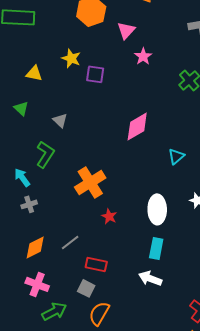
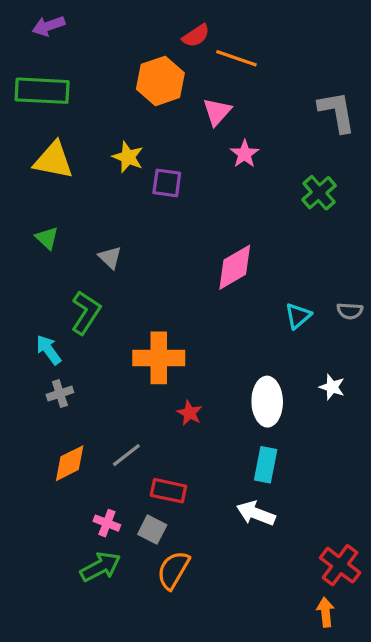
yellow triangle: (34, 73) -> (53, 160), moved, size x1.5
orange cross: (90, 182) -> (159, 358), turned 32
pink cross: (37, 284) -> (107, 523), moved, size x0.7

